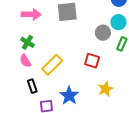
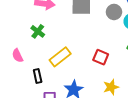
gray circle: (103, 33) -> (114, 12), moved
pink semicircle: (25, 61) -> (17, 56), moved

